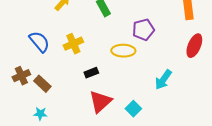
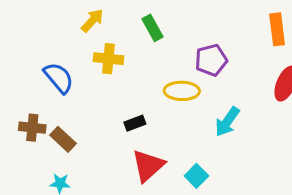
yellow cross: (73, 44) -> (108, 59), moved, turned 30
brown cross: (21, 76) -> (32, 128), turned 30
cyan arrow: (163, 80) -> (227, 122), moved

